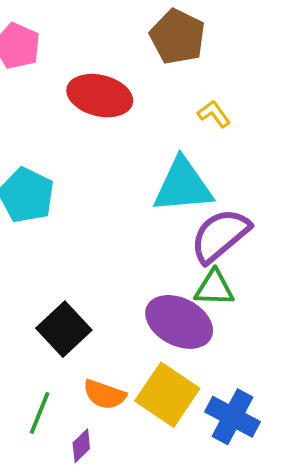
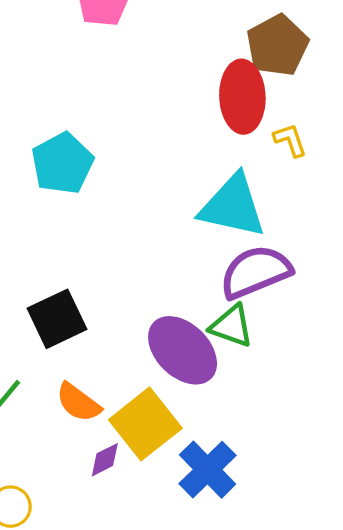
red ellipse: (100, 96) -> (242, 97), moved, turned 56
purple diamond: (81, 446) -> (105, 460), moved

